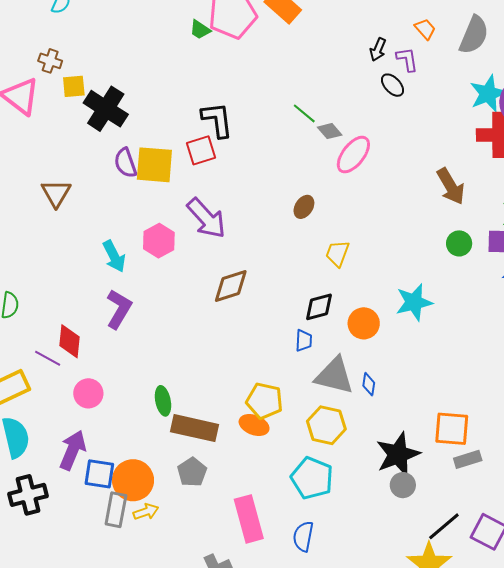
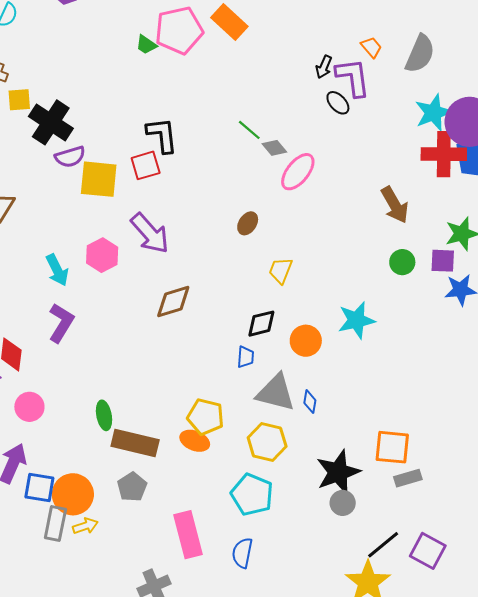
purple L-shape: (407, 59) -> (353, 77), size x1.6
purple semicircle: (125, 163) -> (70, 157), moved, turned -88

